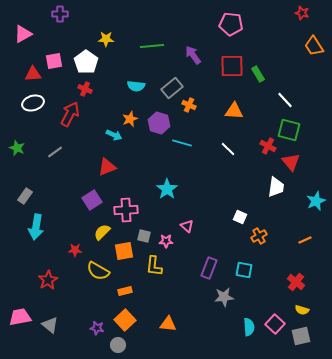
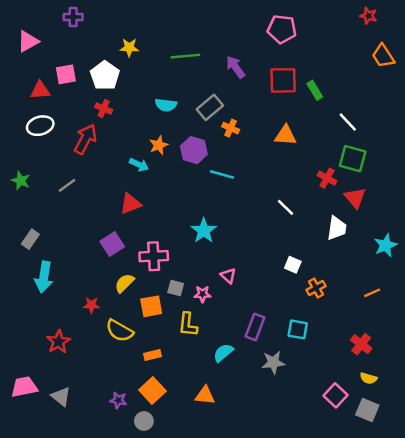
white line: (228, 149) -> (286, 207), moved
cyan semicircle: (249, 327) -> (223, 353), moved, turned -126
gray square: (301, 336) -> (367, 410), turned 36

